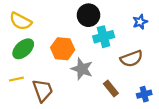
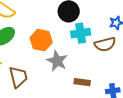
brown semicircle: (132, 59) -> (105, 44), moved
brown rectangle: (111, 89) -> (82, 82), turned -49

